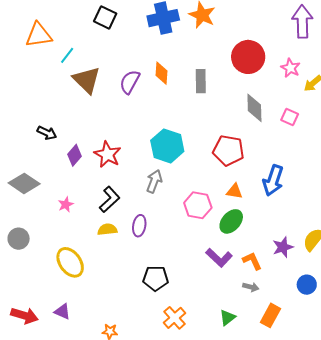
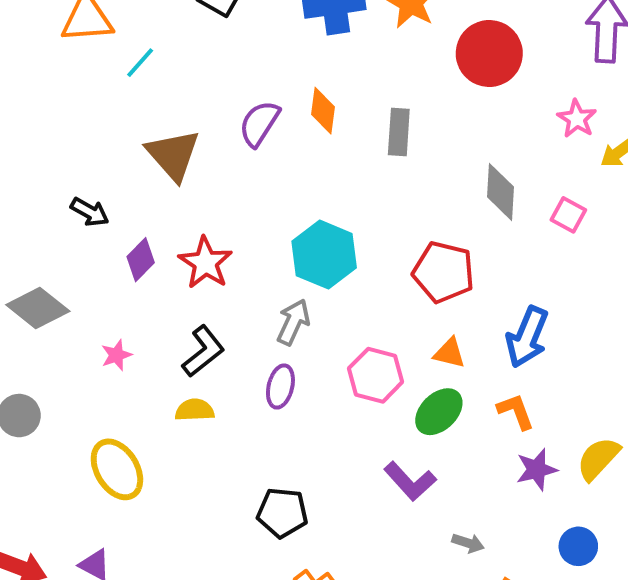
red circle: (248, 57) -> (489, 53), moved
brown triangle: (87, 80) -> (173, 155), moved
purple ellipse: (139, 226) -> (280, 386), moved
orange L-shape: (252, 261) -> (516, 411), moved

